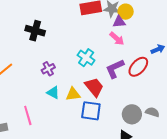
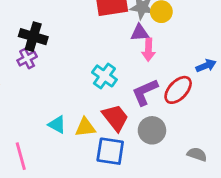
purple triangle: (119, 22) -> (140, 33), moved
pink arrow: (117, 39) -> (148, 50), turned 49
purple cross: (48, 69) -> (27, 59), moved
gray circle: (132, 114) -> (152, 130), moved

